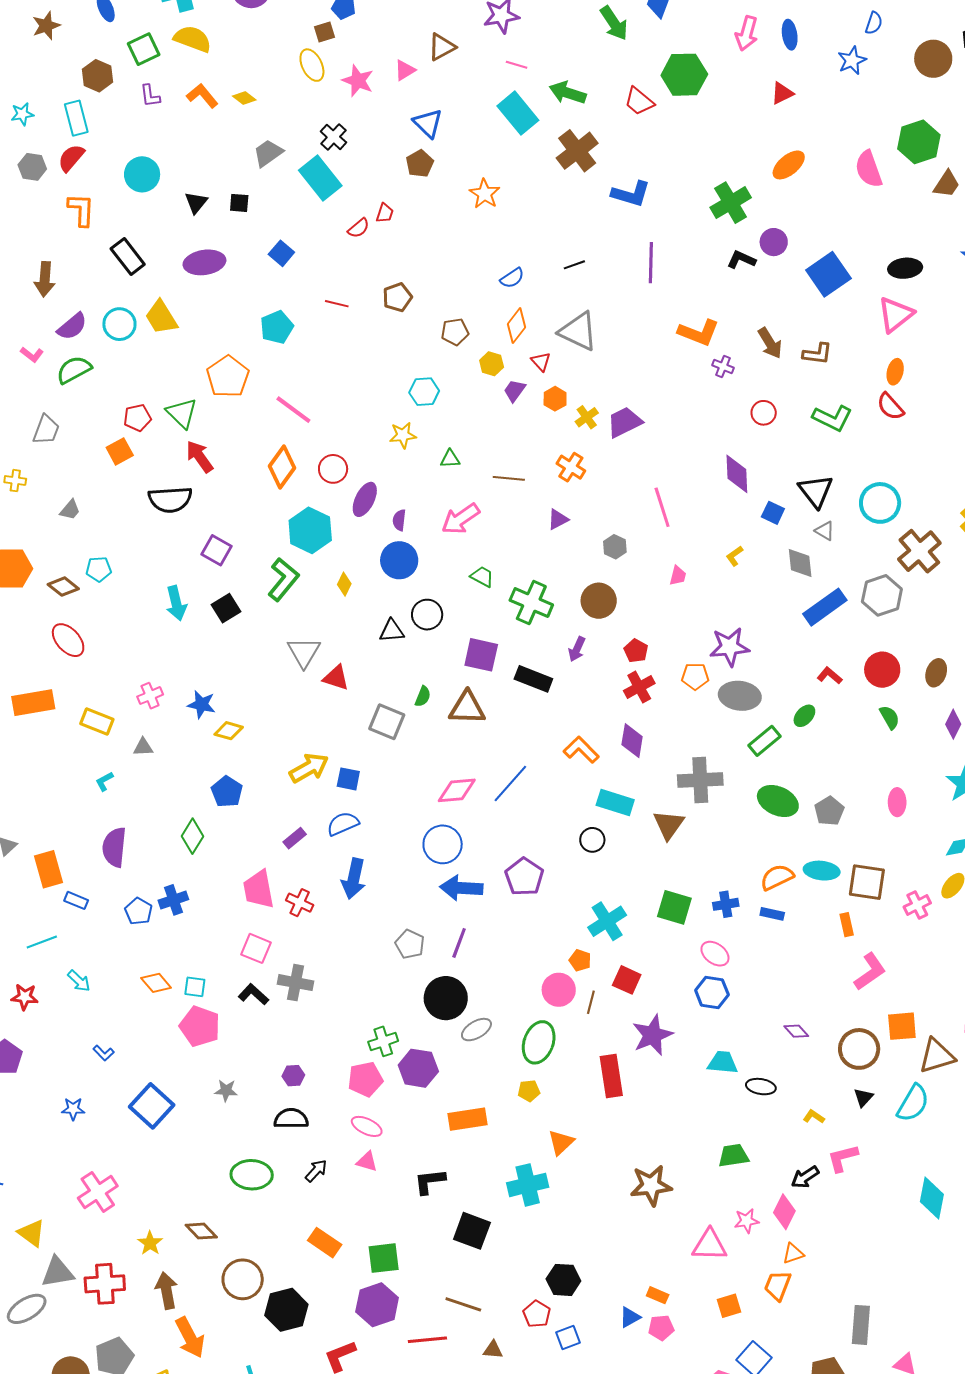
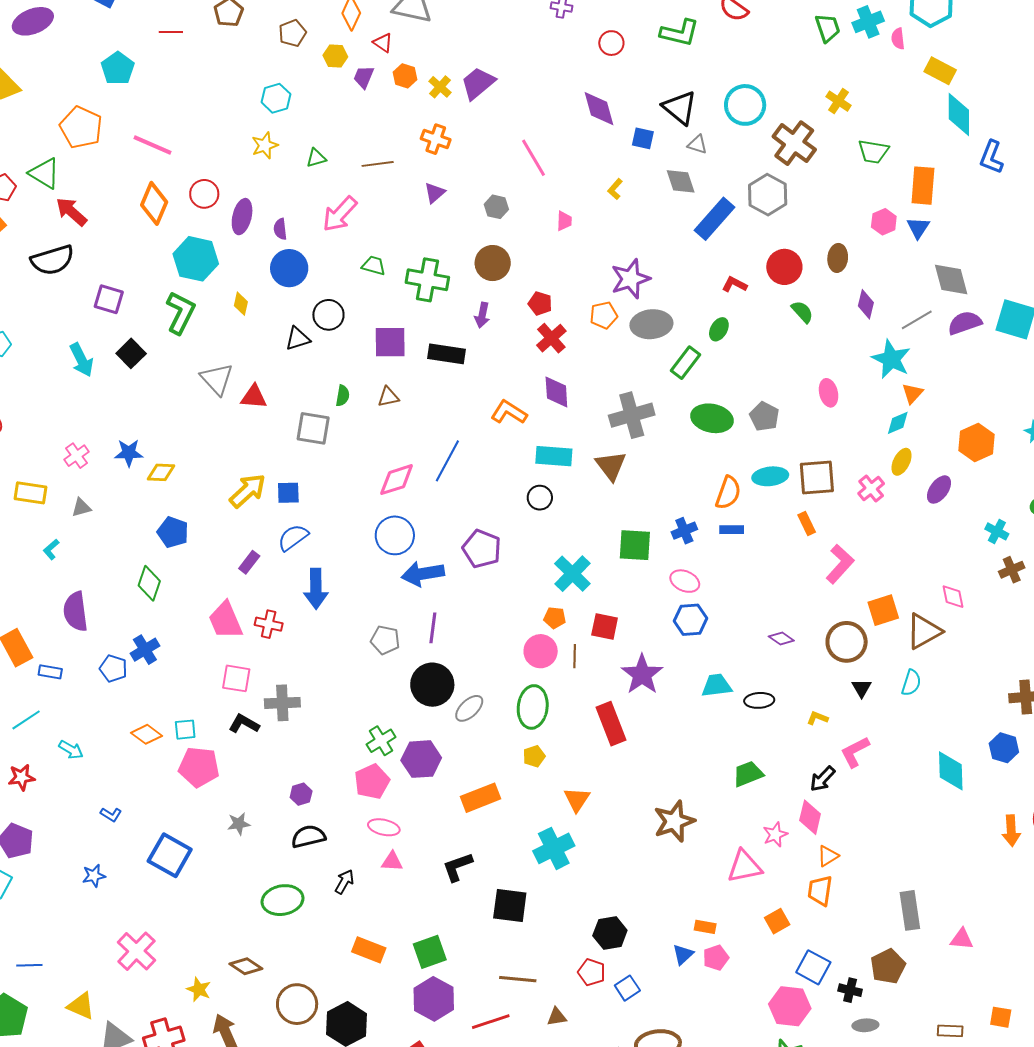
brown triangle: (467, 708) -> (388, 397), size x0.6
orange semicircle: (777, 877) -> (728, 493), turned 148
cyan semicircle: (913, 1103) -> (911, 683), size x0.7

